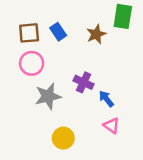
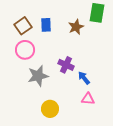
blue rectangle: (58, 32) -> (46, 25), turned 32
brown square: (29, 33) -> (23, 26), turned -30
pink triangle: (111, 125) -> (88, 99), turned -32

